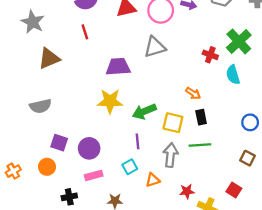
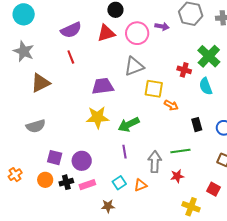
black rectangle: (201, 117) -> (197, 125), moved
yellow square: (173, 123) -> (154, 89), moved
cyan square: (130, 167) -> (119, 183), moved
orange cross: (13, 171) -> (15, 175), moved
red star: (187, 191) -> (177, 176), moved
black cross: (69, 197) -> (66, 182), moved

